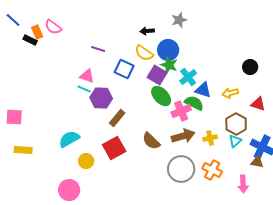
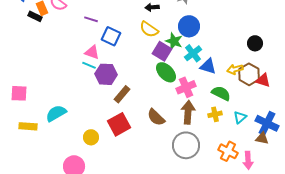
purple line: (98, 49) -> (91, 19), moved
blue circle: (168, 50) -> (189, 26), moved
blue square: (124, 69) -> (111, 36), moved
green semicircle: (194, 103) -> (221, 93), moved
brown hexagon: (236, 124) -> (249, 74), moved
brown arrow: (183, 136) -> (188, 112), turned -70
cyan semicircle: (69, 139) -> (56, 113), moved
orange cross: (212, 170) -> (228, 151), moved

